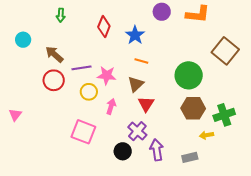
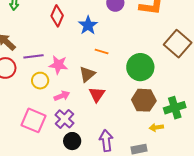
orange line: (141, 61) -> (102, 51), moved
pink arrow: (111, 106) -> (62, 96), turned 49
purple cross: (137, 131) -> (65, 119), moved

